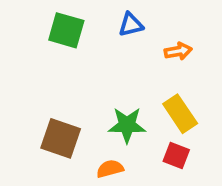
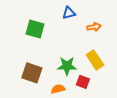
green square: (66, 30) -> (35, 29), moved
red square: (176, 155) -> (83, 82), moved

